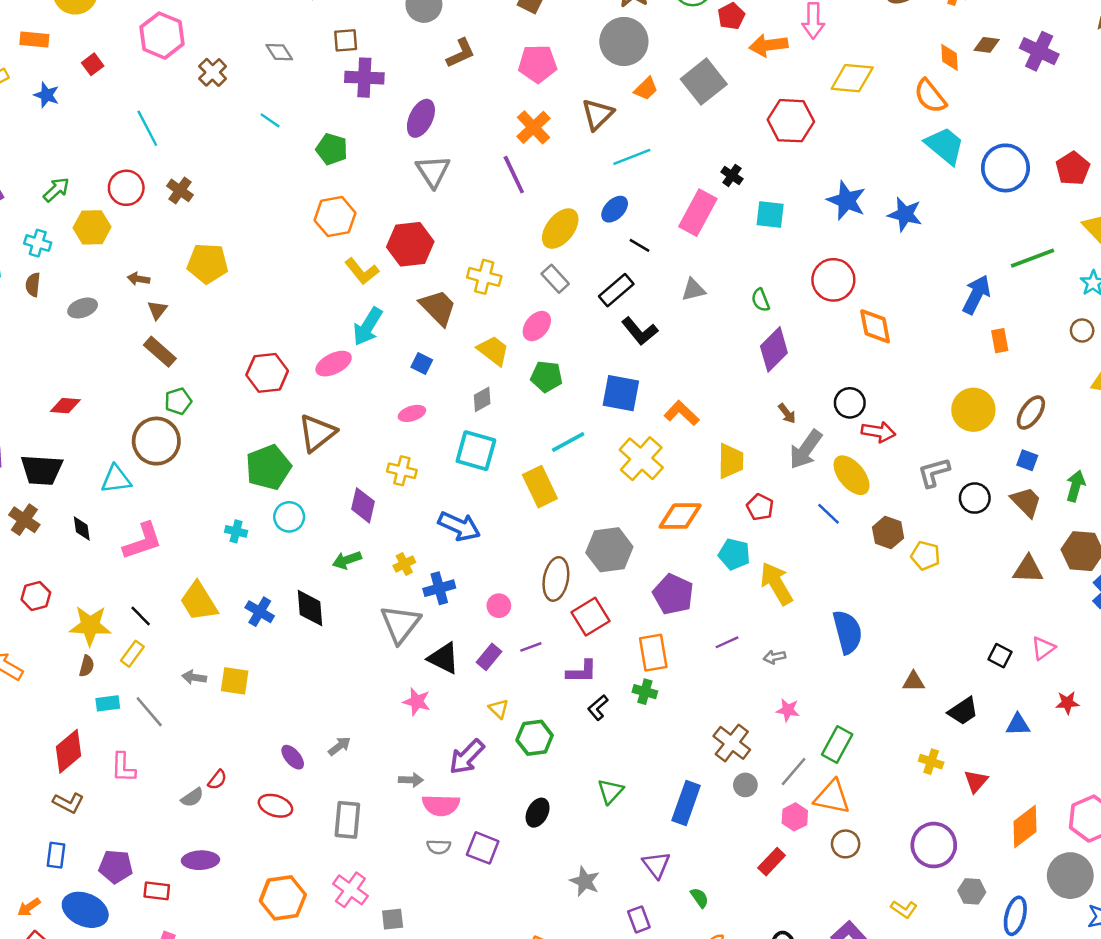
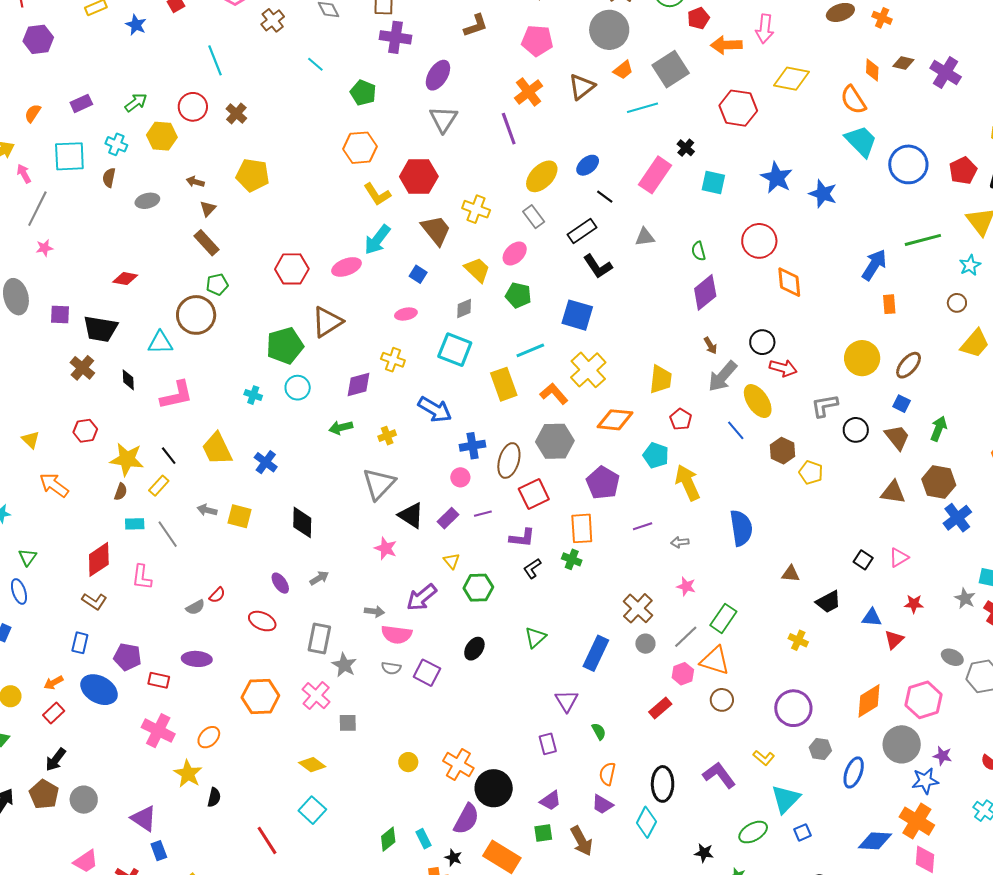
cyan line: (632, 157) -> (642, 108), moved
orange L-shape: (682, 413) -> (554, 394), moved
purple diamond: (363, 505) -> (358, 384), turned 56
blue cross: (439, 588) -> (473, 446), moved
black diamond: (310, 608) -> (302, 522), moved
red triangle: (976, 781) -> (894, 640), moved
gray star: (585, 881) -> (344, 665), moved

